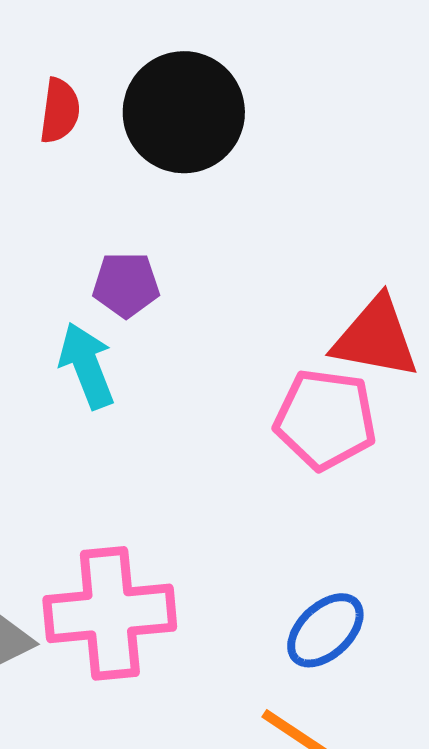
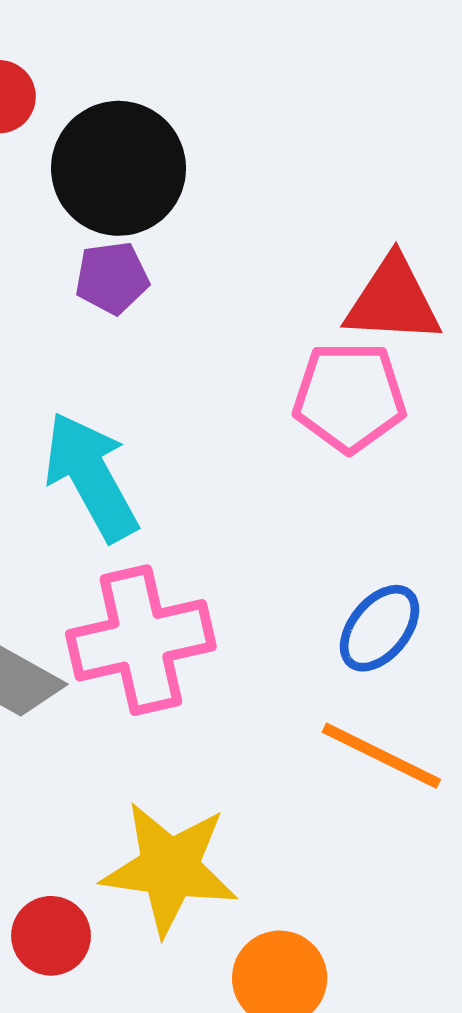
black circle: (184, 112) -> (119, 168), moved
cyan arrow: (87, 366) -> (91, 476), moved, size x1.4

